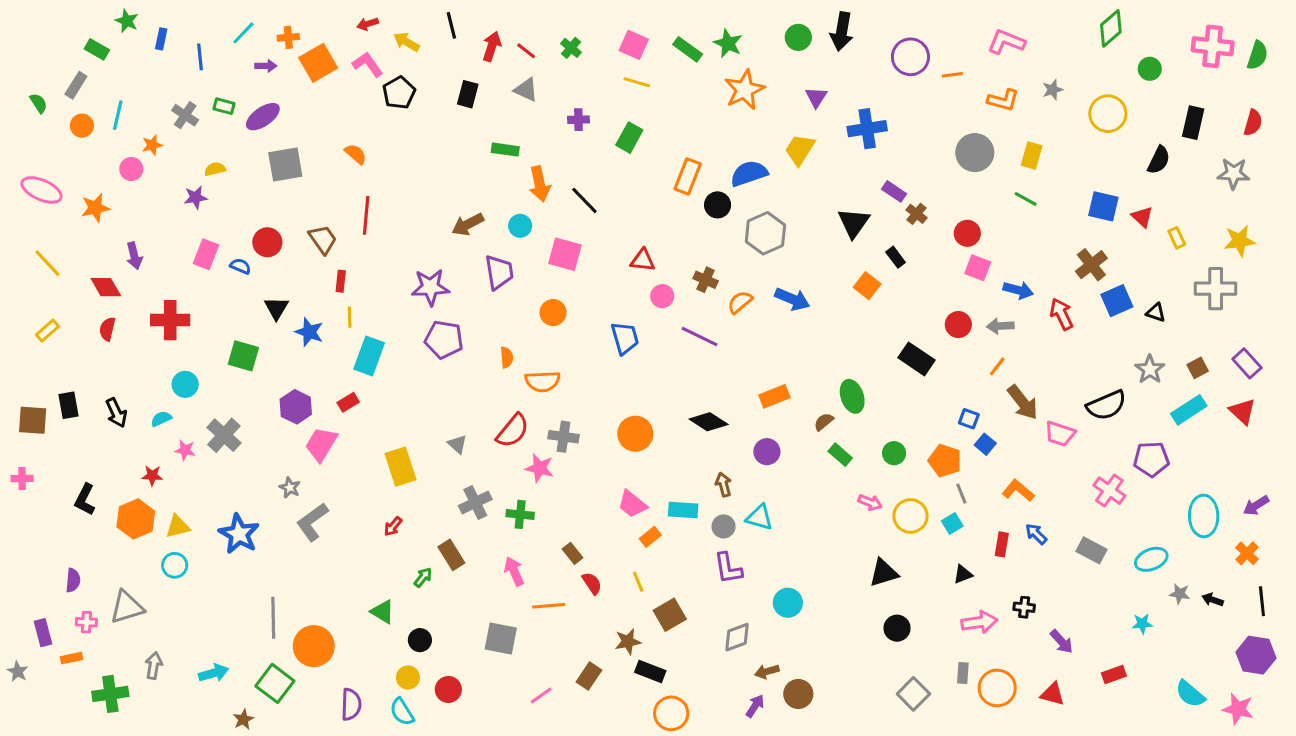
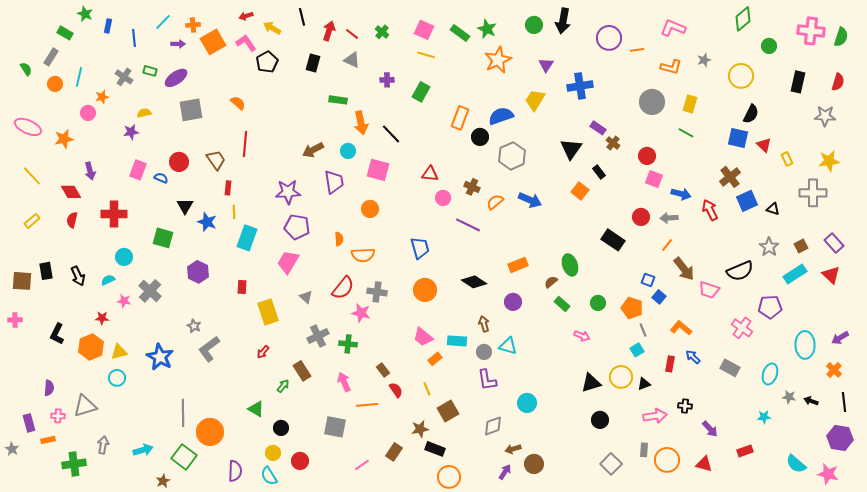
black semicircle: (1159, 160) -> (751, 114), moved
blue trapezoid: (625, 338) -> (420, 248), moved
red rectangle: (348, 402) -> (242, 287), moved, turned -56
pink trapezoid: (321, 444) -> (288, 262), moved
yellow circle: (910, 516) -> (621, 377), moved
cyan ellipse: (1151, 559) -> (770, 374), turned -50

